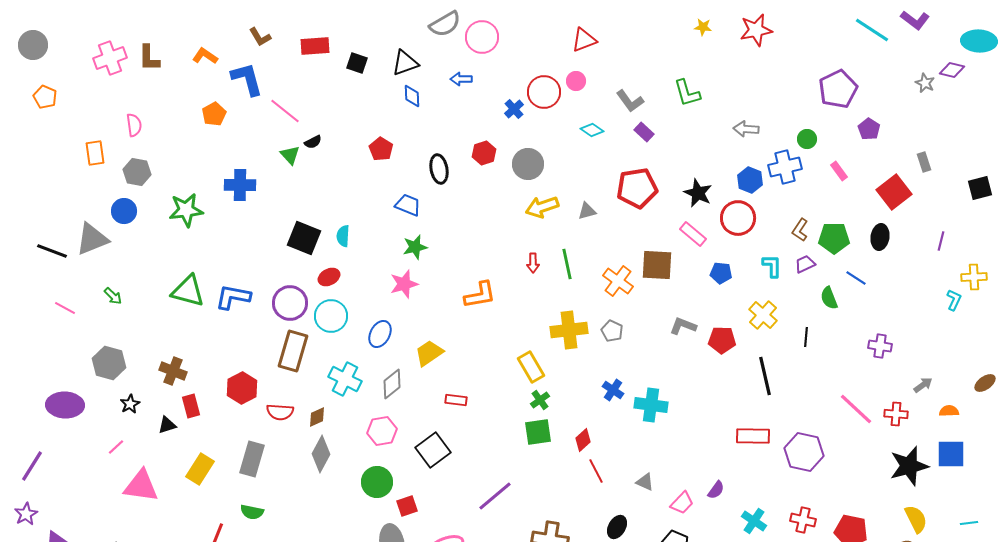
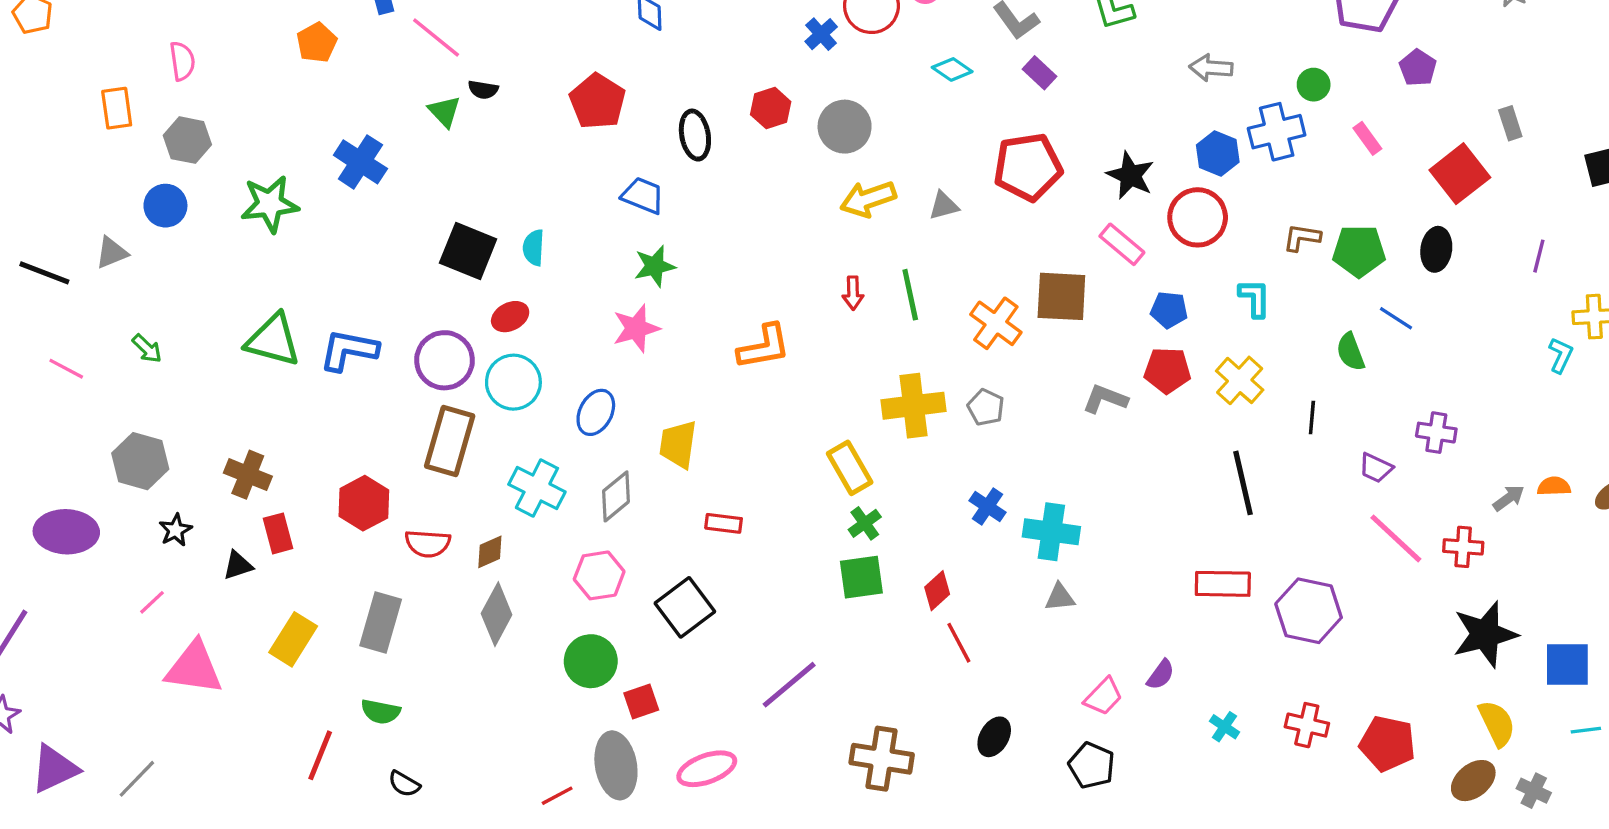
black semicircle: (313, 142) -> (483, 90), turned 36
red pentagon: (381, 149) -> (597, 101), size x1.4
blue cross: (240, 185) -> (360, 162), turned 32
brown L-shape: (800, 230) -> (1302, 238), turned 65
gray triangle: (92, 239) -> (112, 253), size x0.6
purple trapezoid: (805, 264) -> (1376, 468), moved, turned -130
red pentagon: (722, 340) -> (1167, 370), moved
yellow trapezoid: (429, 353) -> (678, 444), turned -48
orange semicircle: (949, 411) -> (1554, 486), moved
blue square: (951, 454) -> (1567, 665), moved
gray triangle: (645, 482) -> (1060, 597), moved, turned -30
cyan cross: (754, 521) -> (1224, 727), size x0.7

